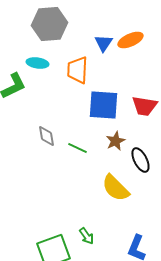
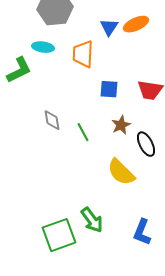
blue square: (103, 105) -> (109, 89), size x0.6
green line: (77, 148) -> (83, 132), turned 36
green arrow: (86, 236) -> (92, 220), size x1.5

